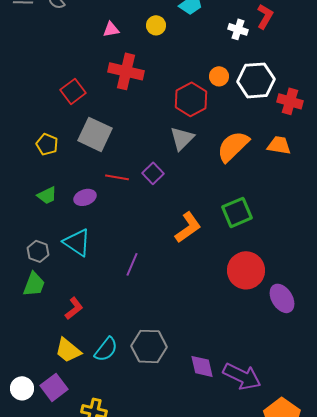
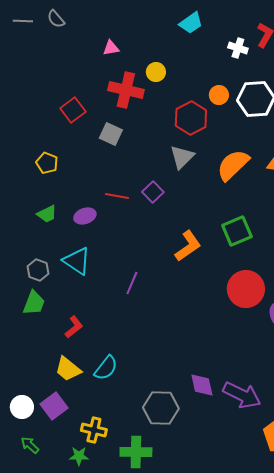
yellow circle: (156, 25) -> (156, 72), moved
gray square: (95, 134) -> (111, 134), moved, size x0.7
gray hexagon: (149, 346) -> (161, 408), moved

